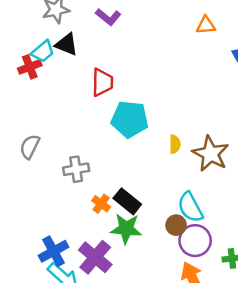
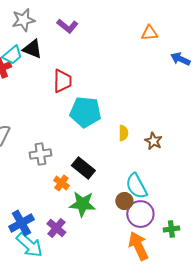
brown star: (211, 154) -> (153, 141), size x0.6
black rectangle: (127, 201) -> (83, 168), moved
purple cross: (95, 257) -> (56, 228), size x0.7

